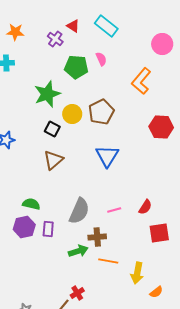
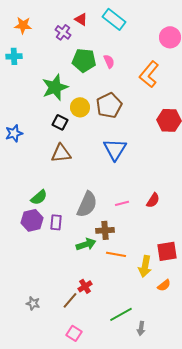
pink semicircle: (101, 59) -> (109, 61), moved
brown triangle: (53, 160) -> (61, 153), turned 35
green semicircle: (31, 204) -> (39, 197), turned 126
red square: (159, 233) -> (167, 251), moved

